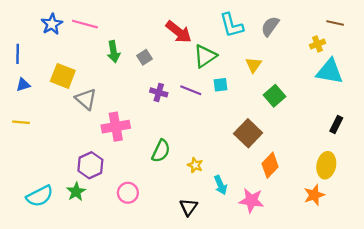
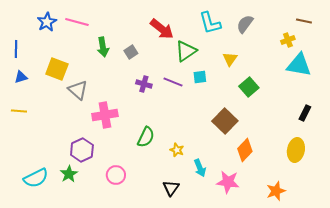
orange star: (314, 195) -> (276, 191), moved

